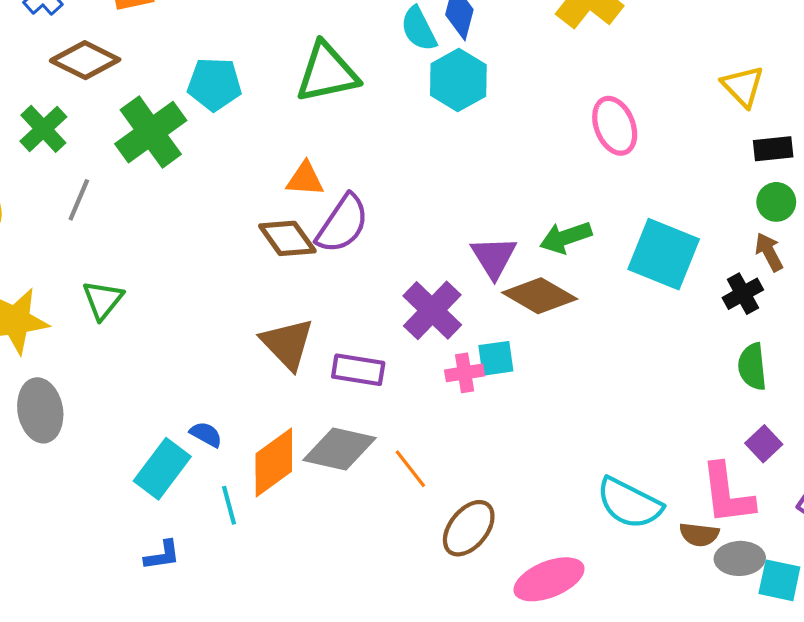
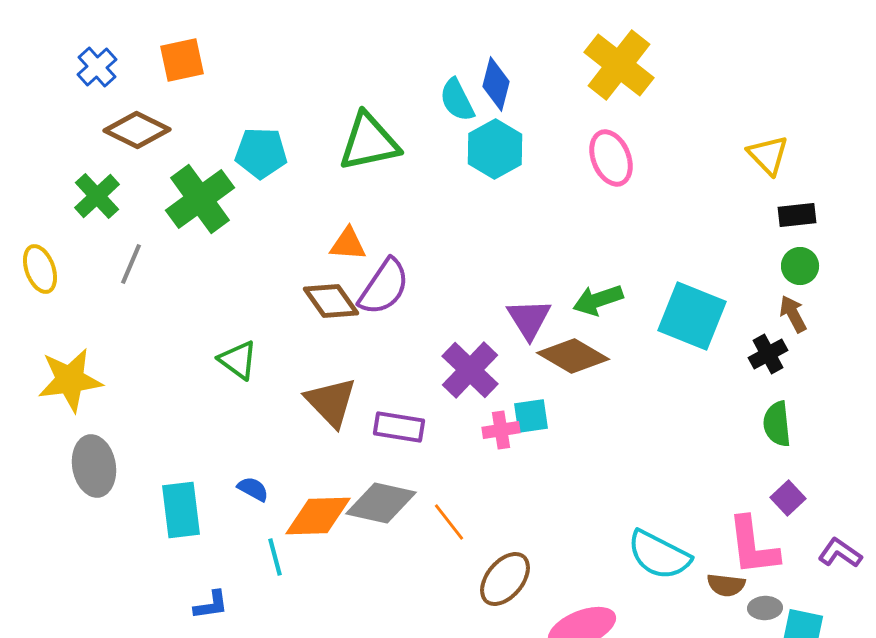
pink ellipse: (615, 126) -> (611, 158), moved
green triangle: (103, 300) -> (238, 360), moved, turned -33
orange diamond: (274, 463) -> (318, 516), turned 34
cyan rectangle: (162, 469) -> (181, 510), moved, turned -44
gray ellipse: (740, 558) -> (765, 608), size x0.7

